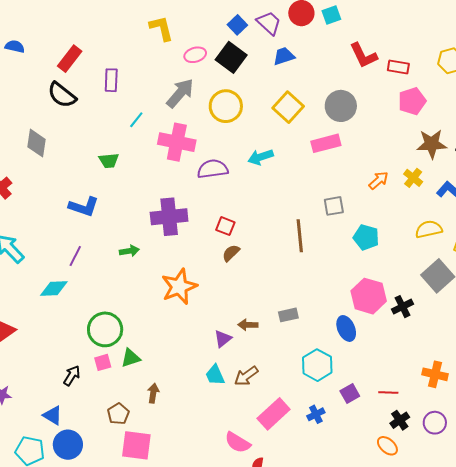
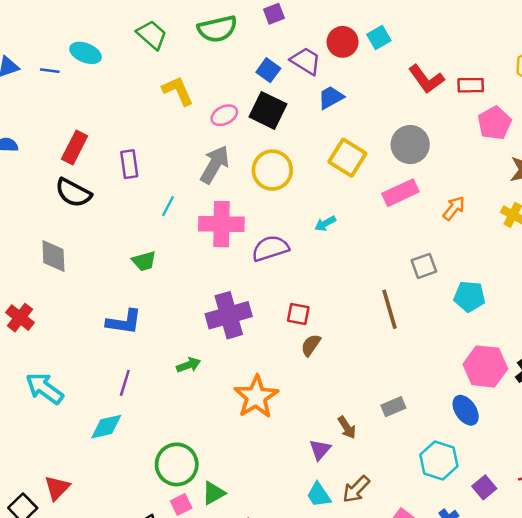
cyan arrow: (261, 157) -> (325, 223), size x0.7
orange arrow: (379, 180) -> (454, 208), moved
brown arrow: (248, 325) -> (347, 427), turned -114

